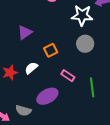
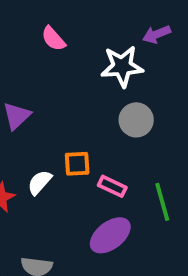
orange square: (51, 50) -> (77, 164), moved, turned 32
purple ellipse: (47, 96) -> (110, 235), moved

